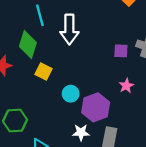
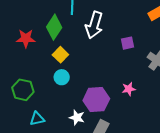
purple square: (121, 51) -> (127, 43), moved, turned -32
cyan circle: (71, 94) -> (62, 77), moved

